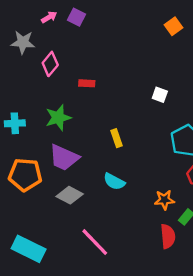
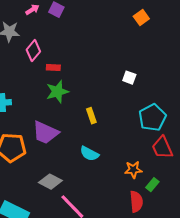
red rectangle: (87, 83) -> (53, 68), moved
green star: (58, 118) -> (57, 92), moved
gray diamond: (70, 195) -> (50, 182), moved

